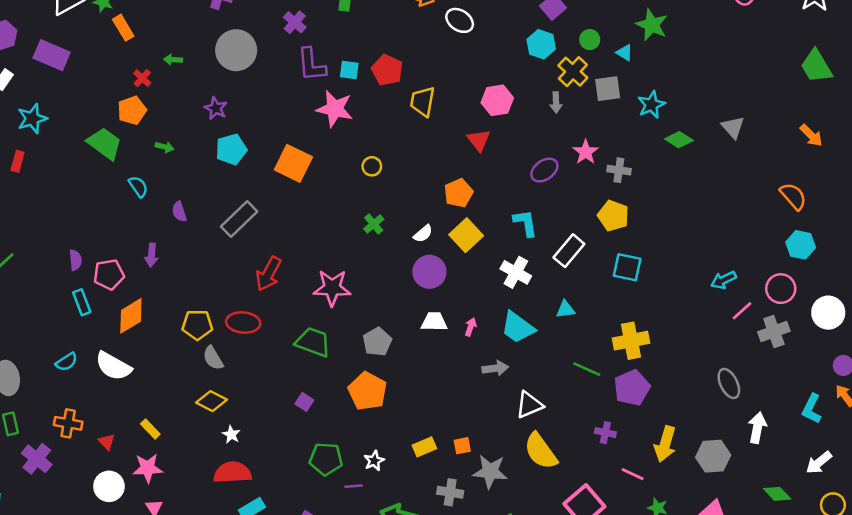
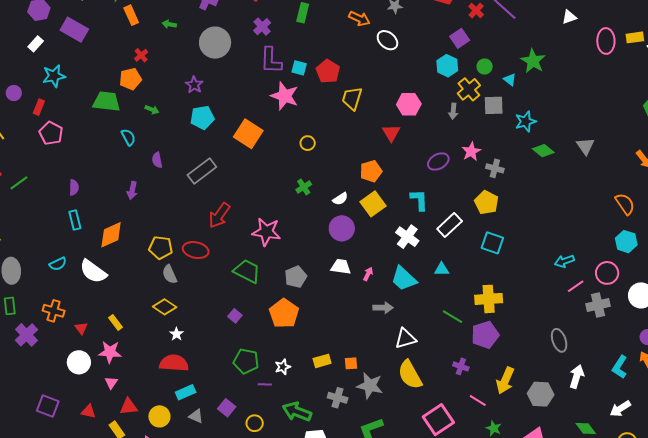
green arrow: (173, 60) -> (169, 24), moved
green trapezoid: (105, 143) -> (107, 101), turned -36
pink pentagon: (109, 274) -> (51, 133), moved, turned 30

